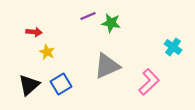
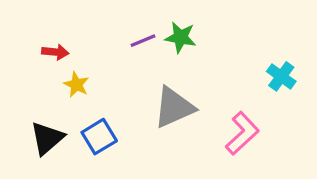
purple line: (88, 16) -> (143, 41), moved

